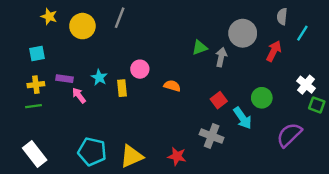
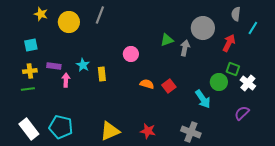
pink circle: (140, 69) -> (131, 54), moved
white cross: (306, 85) -> (248, 83), moved
orange semicircle: (172, 86) -> (147, 84), moved
pink arrow: (79, 95) -> (66, 80), turned 40
red square: (219, 100) -> (169, 86), moved
green square: (317, 105) -> (233, 69), moved
purple semicircle: (289, 135) -> (242, 113), size x0.7
gray cross: (212, 136) -> (191, 132), moved
cyan pentagon: (92, 152) -> (61, 127), moved

